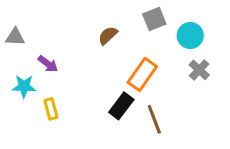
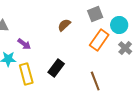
orange rectangle: (142, 74) -> (99, 40), moved
black rectangle: (121, 106) -> (56, 68), moved
yellow rectangle: (51, 109) -> (26, 74), size x1.5

